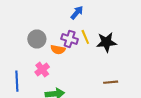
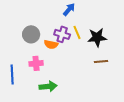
pink cross: (42, 70) -> (36, 63), turned 32
brown line: (111, 82) -> (101, 61), moved

